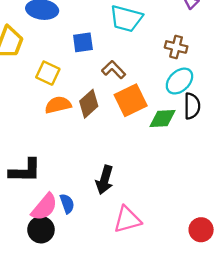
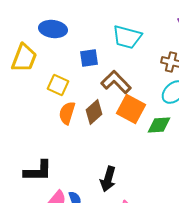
brown L-shape: (114, 70) -> (116, 82), size x1.4
orange square: (131, 100) -> (131, 109), turned -36
orange semicircle: (58, 105) -> (67, 113), turned -60

